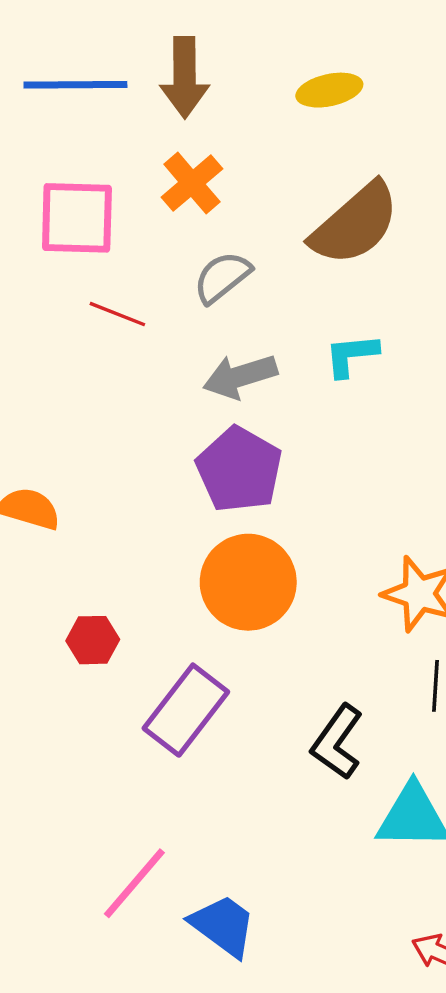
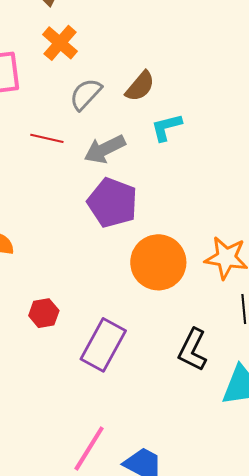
brown semicircle: (355, 224) -> (140, 86), moved, size x0.6
red line: (117, 314) -> (47, 138), moved
orange circle: (248, 582) -> (158, 262), moved

